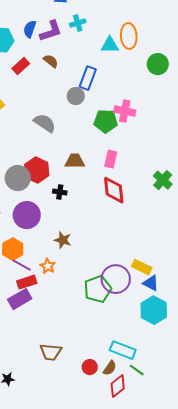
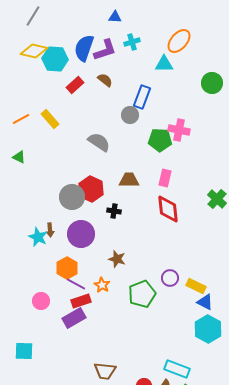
blue semicircle: (30, 29) -> (84, 48), size x1.5
orange ellipse: (129, 36) -> (179, 41), moved, turned 45
purple circle: (116, 279) -> (170, 278), moved, size x0.6
green pentagon: (98, 289) -> (142, 294), moved

